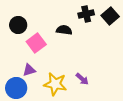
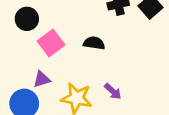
black semicircle: (64, 30) -> (94, 43), moved

